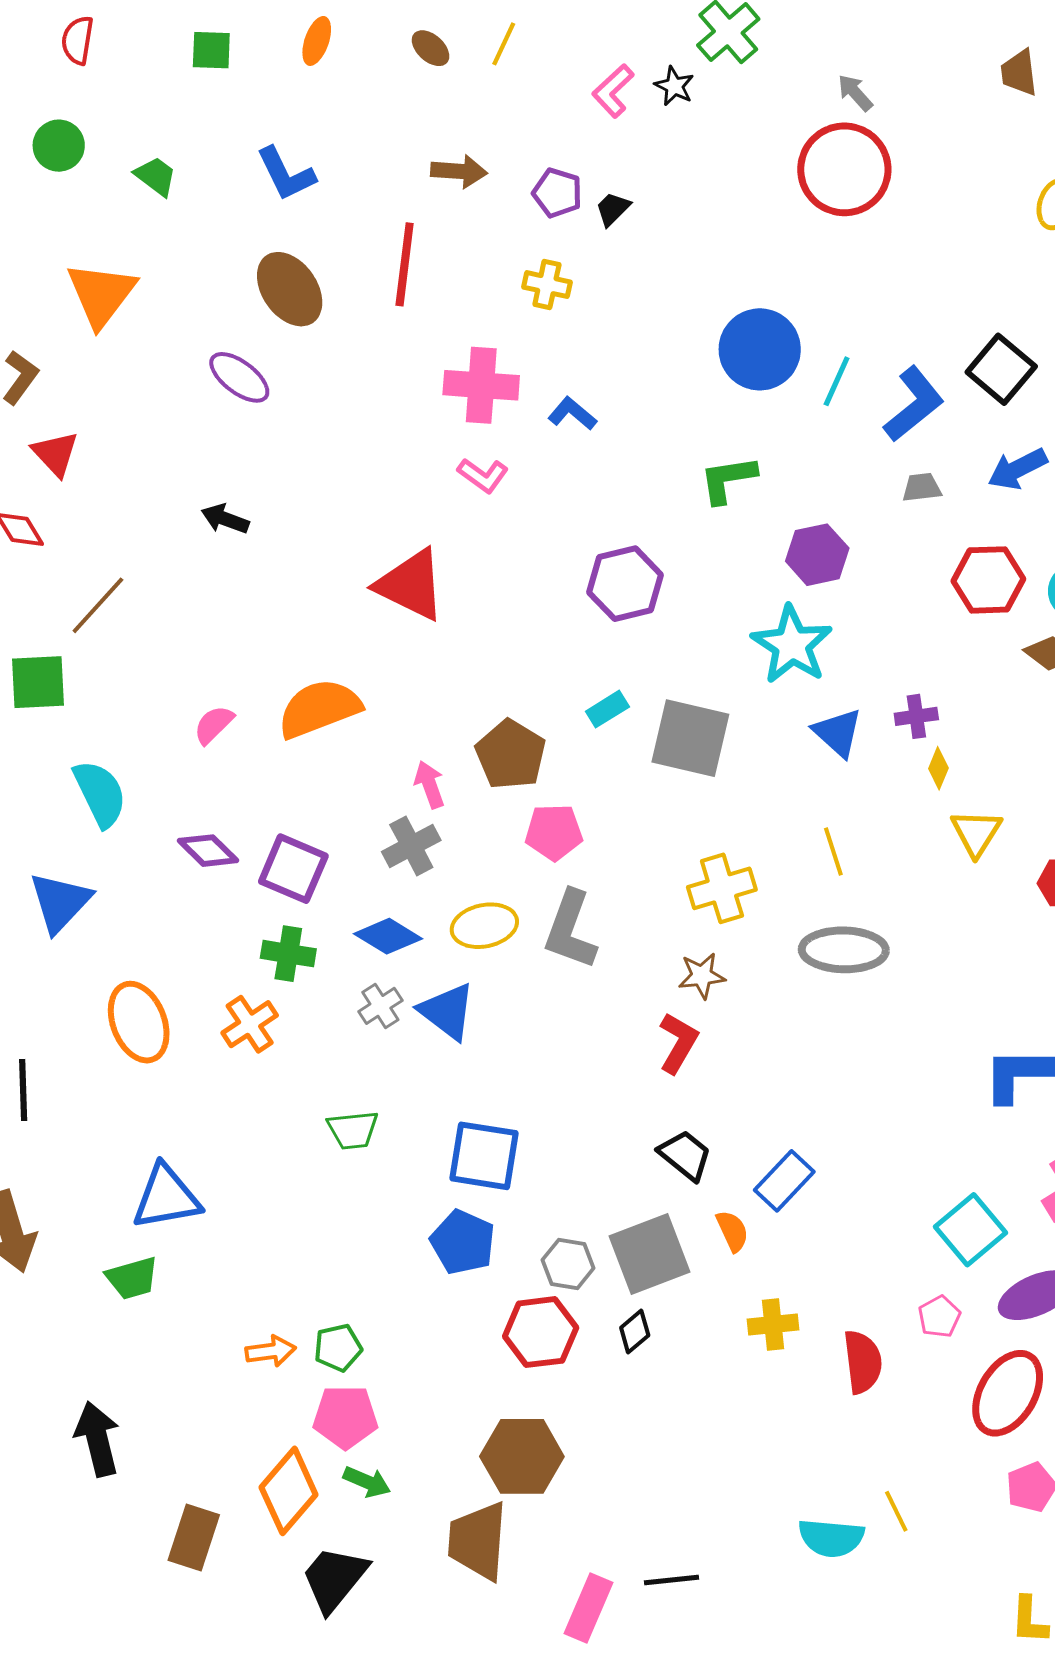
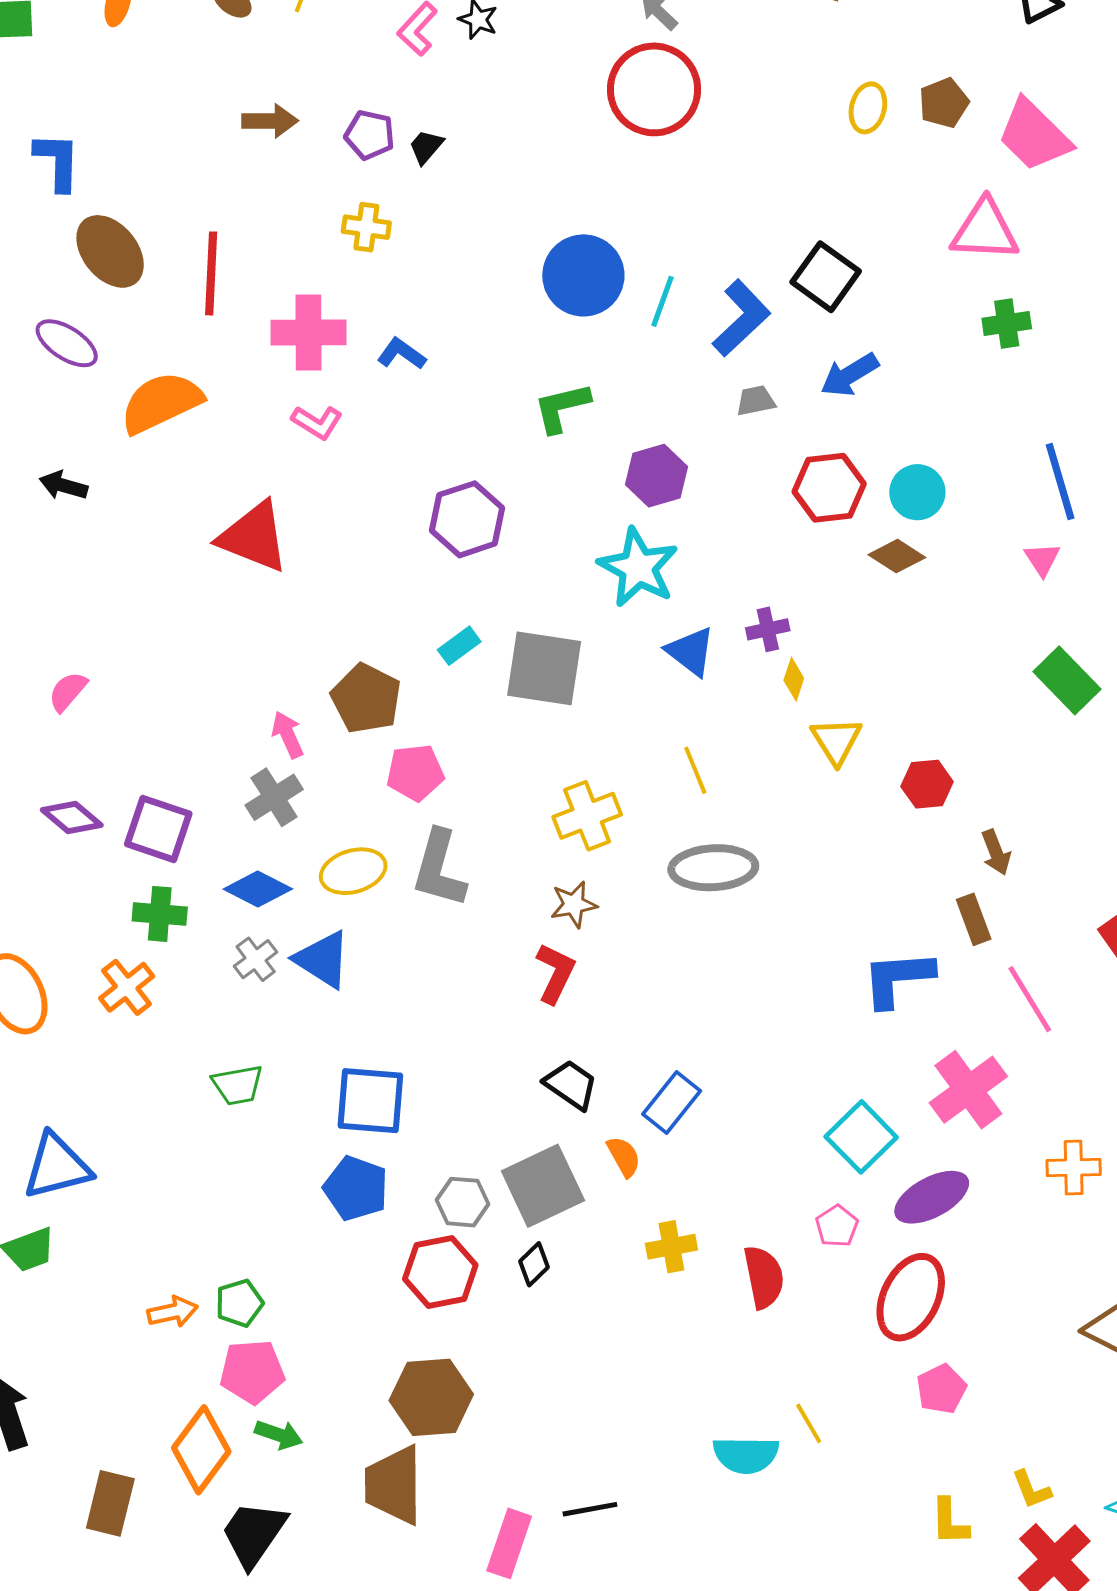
blue L-shape: (286, 174) -> (57, 161), moved, turned -148
red line: (405, 264) -> (211, 273), moved
orange semicircle: (319, 709) -> (161, 402), moved

